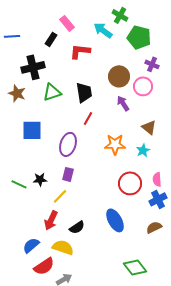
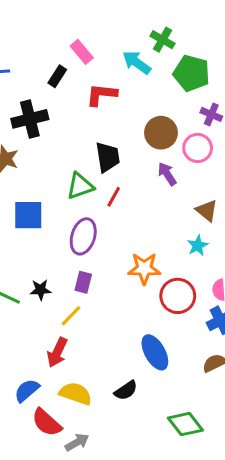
green triangle: (52, 92) -> (80, 186), moved
orange star: (115, 144) -> (144, 268), moved
black semicircle: (77, 227) -> (126, 390), moved
red semicircle: (44, 266) -> (47, 423), turned 75

